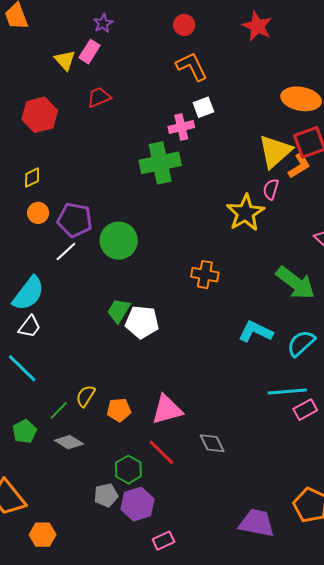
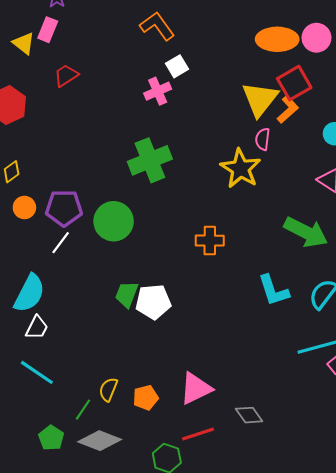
green cross: (160, 163) -> (150, 160), moved
cyan L-shape: (256, 332) -> (273, 290), turned -124
gray diamond: (69, 442) -> (100, 441), size x1.4
red line: (161, 452) -> (198, 434), turned -52

